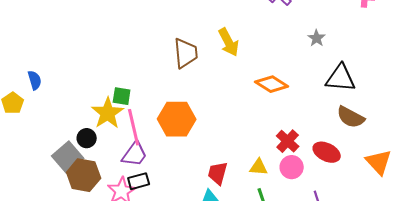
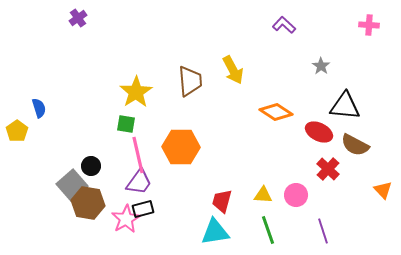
yellow star: (108, 113) -> (136, 92), moved
red cross: (288, 141) -> (328, 169), moved
red ellipse: (327, 152) -> (319, 132), moved
orange triangle: (379, 162) -> (383, 190), size x0.7

